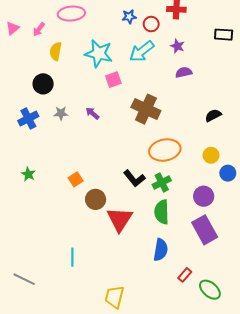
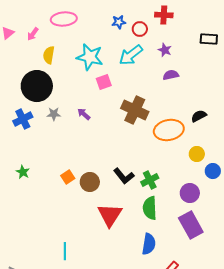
black circle: (43, 84) -> (37, 86), size x1.6
orange ellipse: (165, 150) -> (169, 130), moved
brown circle: (96, 199) -> (90, 182), moved

